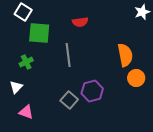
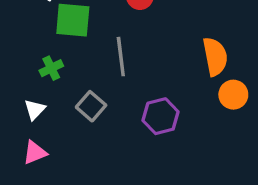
gray square: (69, 100) -> (91, 106), moved
pink triangle: (26, 112) -> (35, 153), moved, turned -42

